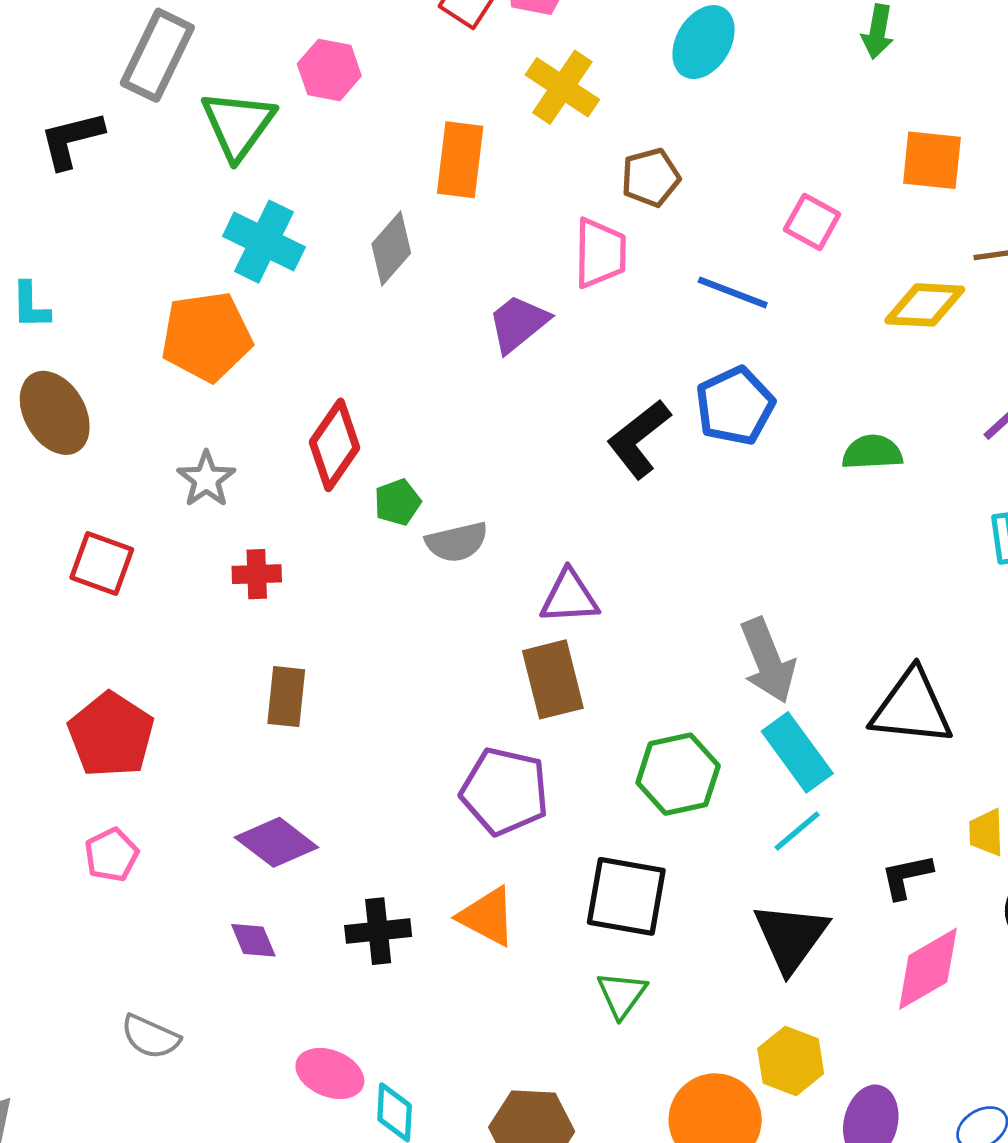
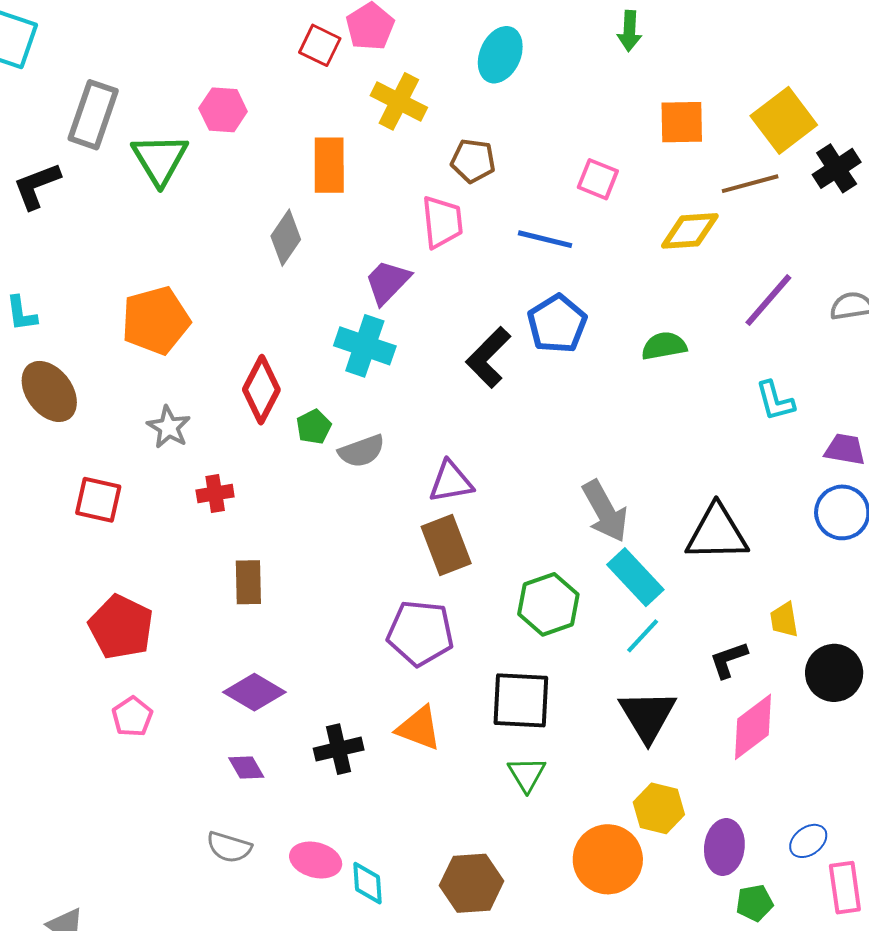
brown pentagon: (651, 177) -> (473, 161), turned 30
cyan cross: (264, 242) -> (365, 346), moved
gray semicircle: (150, 1037) -> (229, 847), moved

